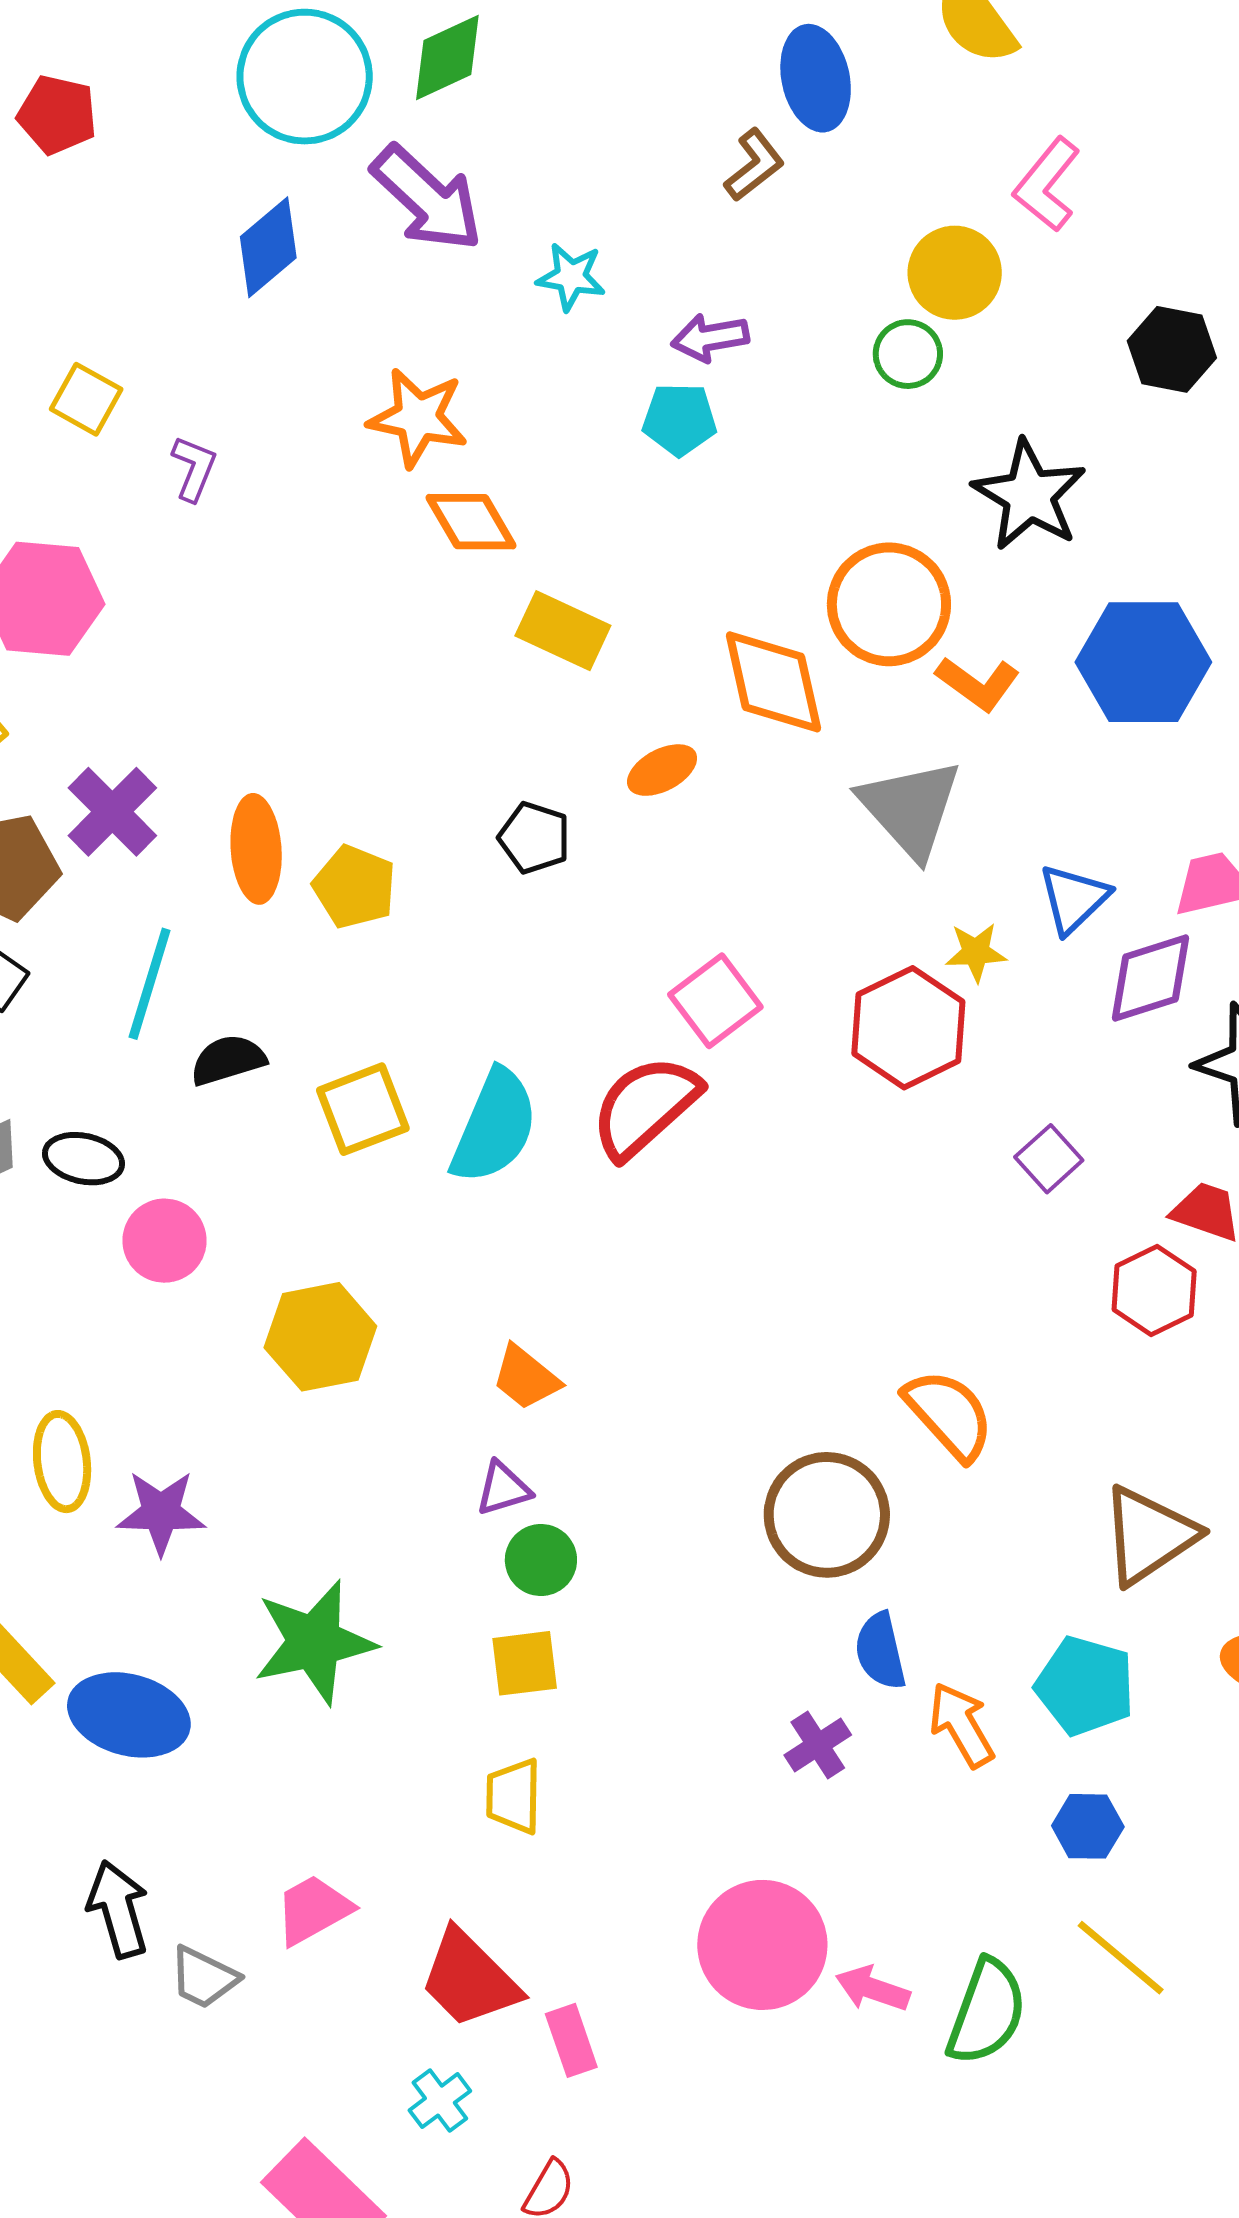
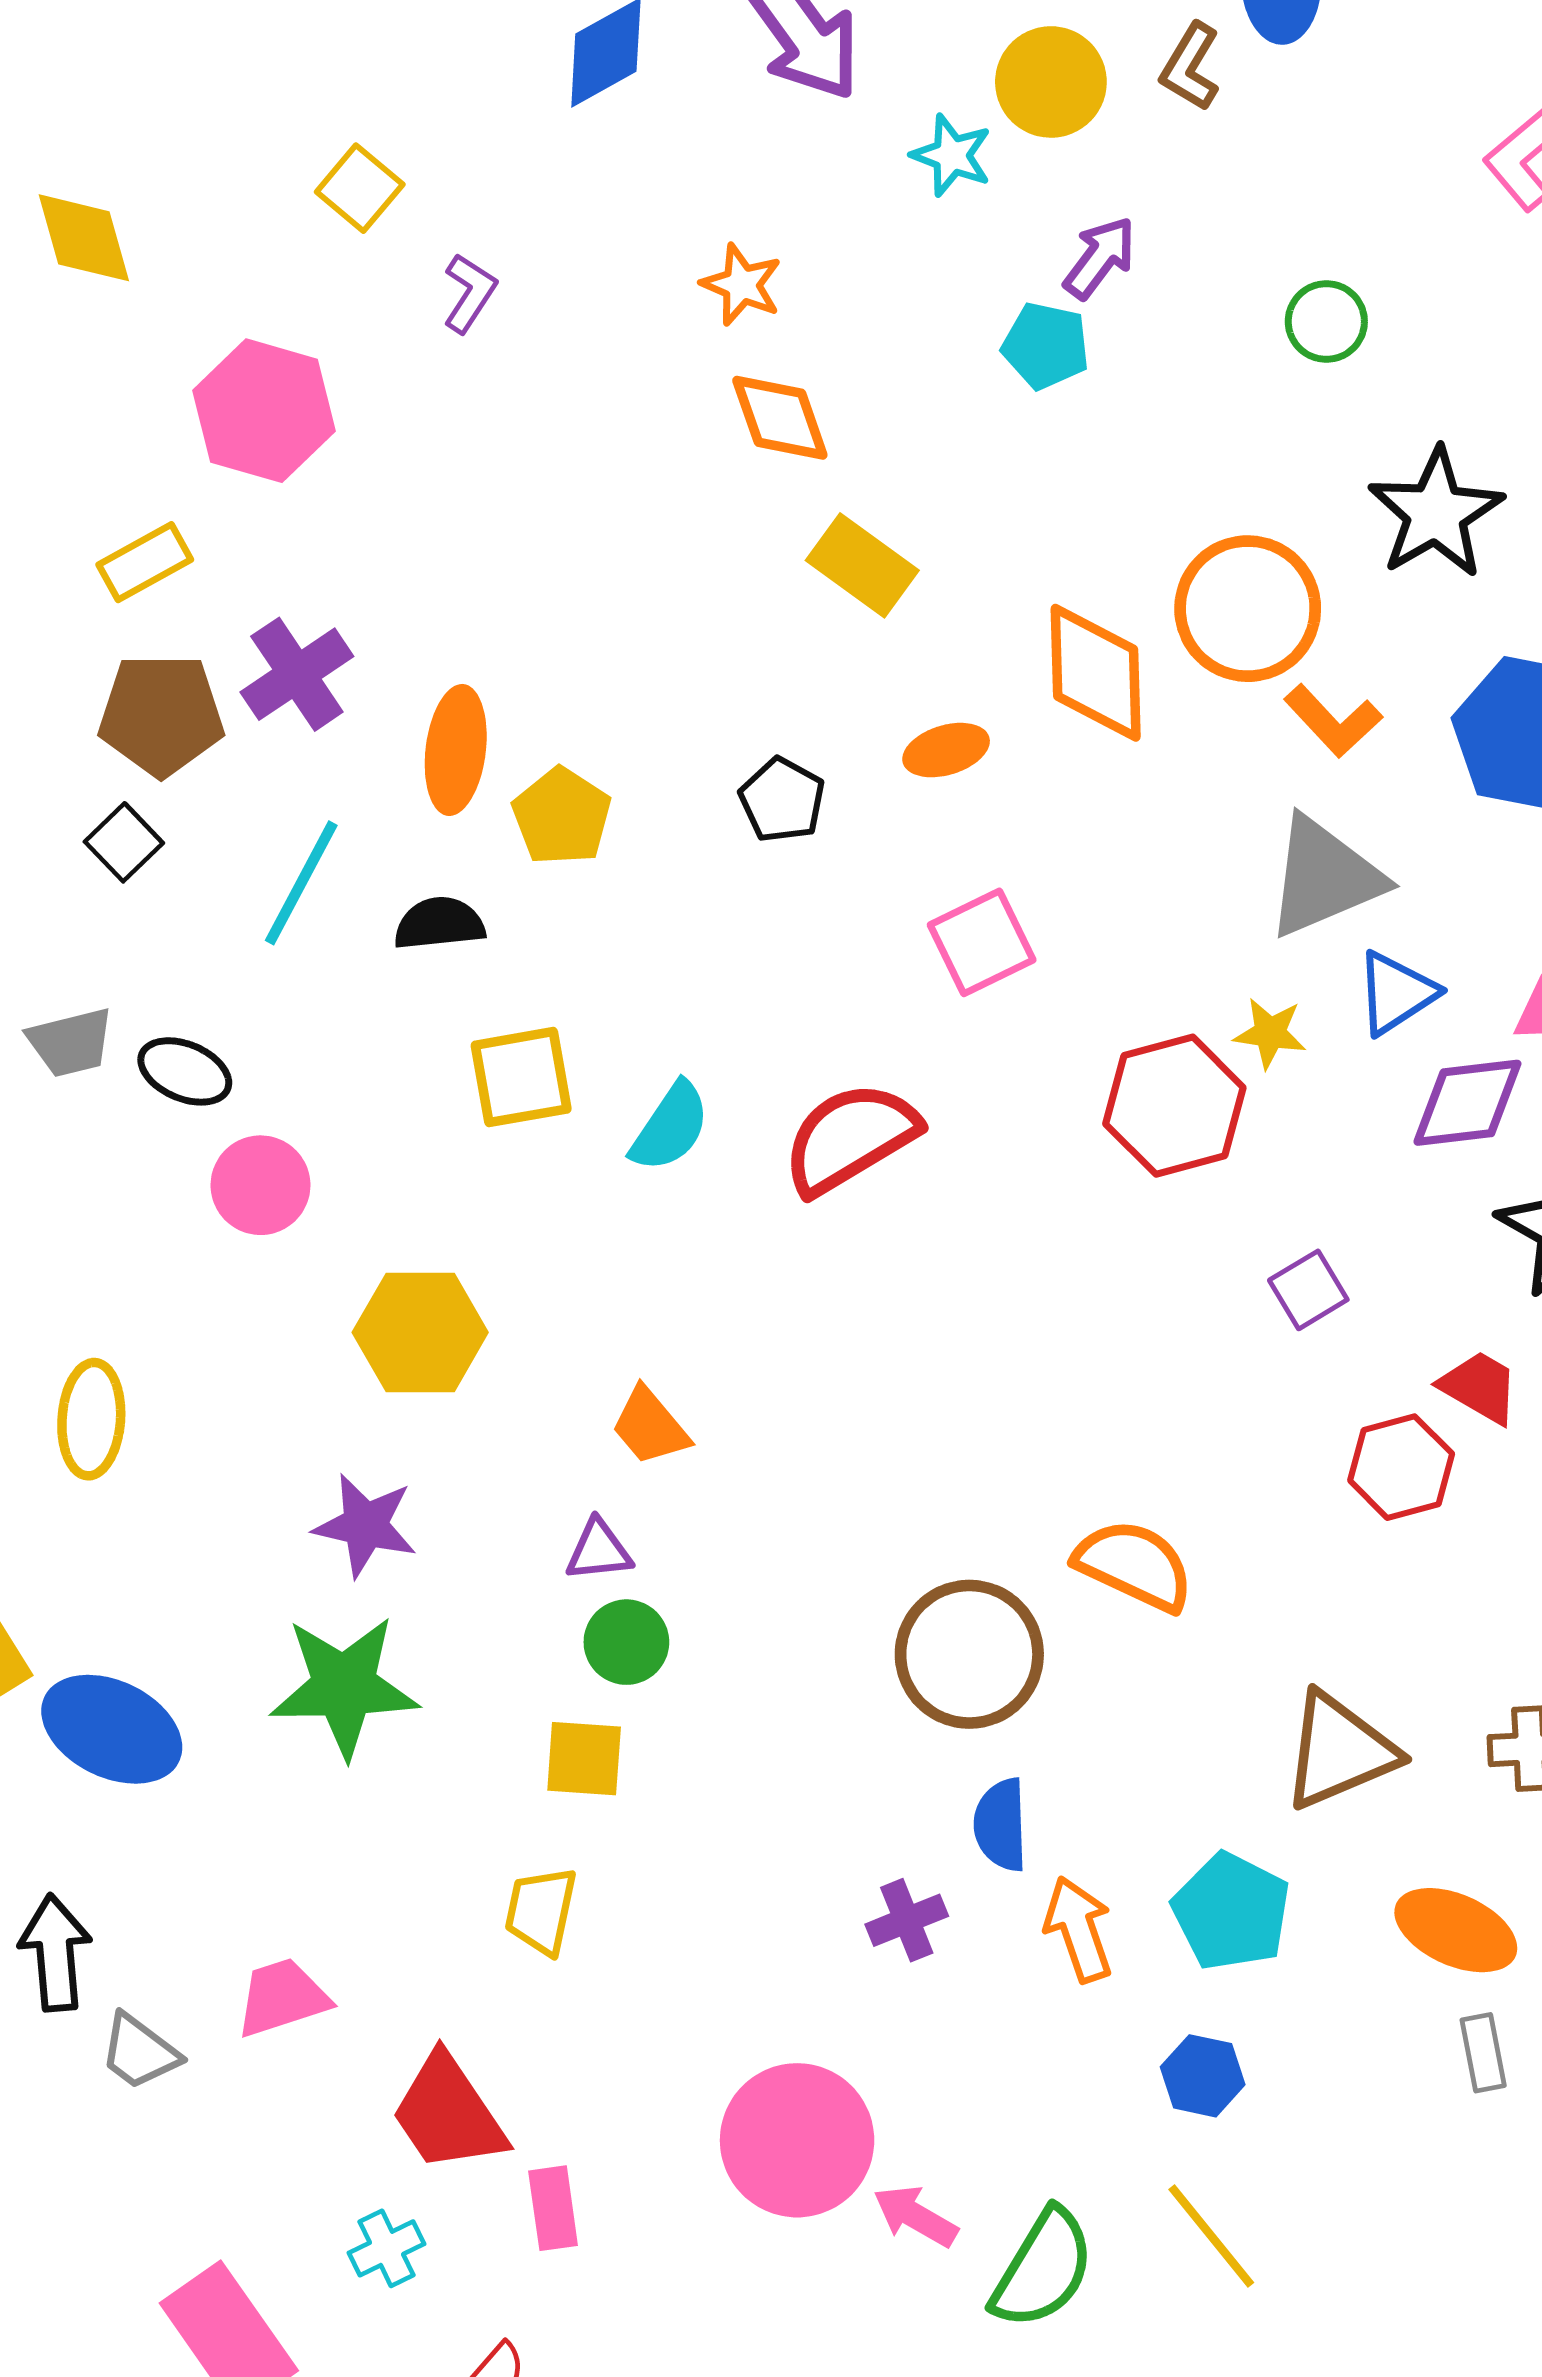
brown L-shape: (754, 165) -> (1190, 67), turned 148
yellow circle: (955, 273) -> (1051, 82), moved
purple arrow: (710, 338) -> (1100, 258), turned 126
orange star: (418, 418) -> (742, 285), size x0.7
gray triangle: (910, 808) -> (1324, 877), moved, turned 38
pink square: (715, 1001) -> (982, 942), moved
black semicircle: (228, 1060) -> (439, 924), moved
cyan semicircle: (494, 1126) -> (670, 1127), size x0.7
orange semicircle: (949, 1415) -> (1134, 1565), turned -34
purple star: (161, 1512) -> (365, 1525), moved

